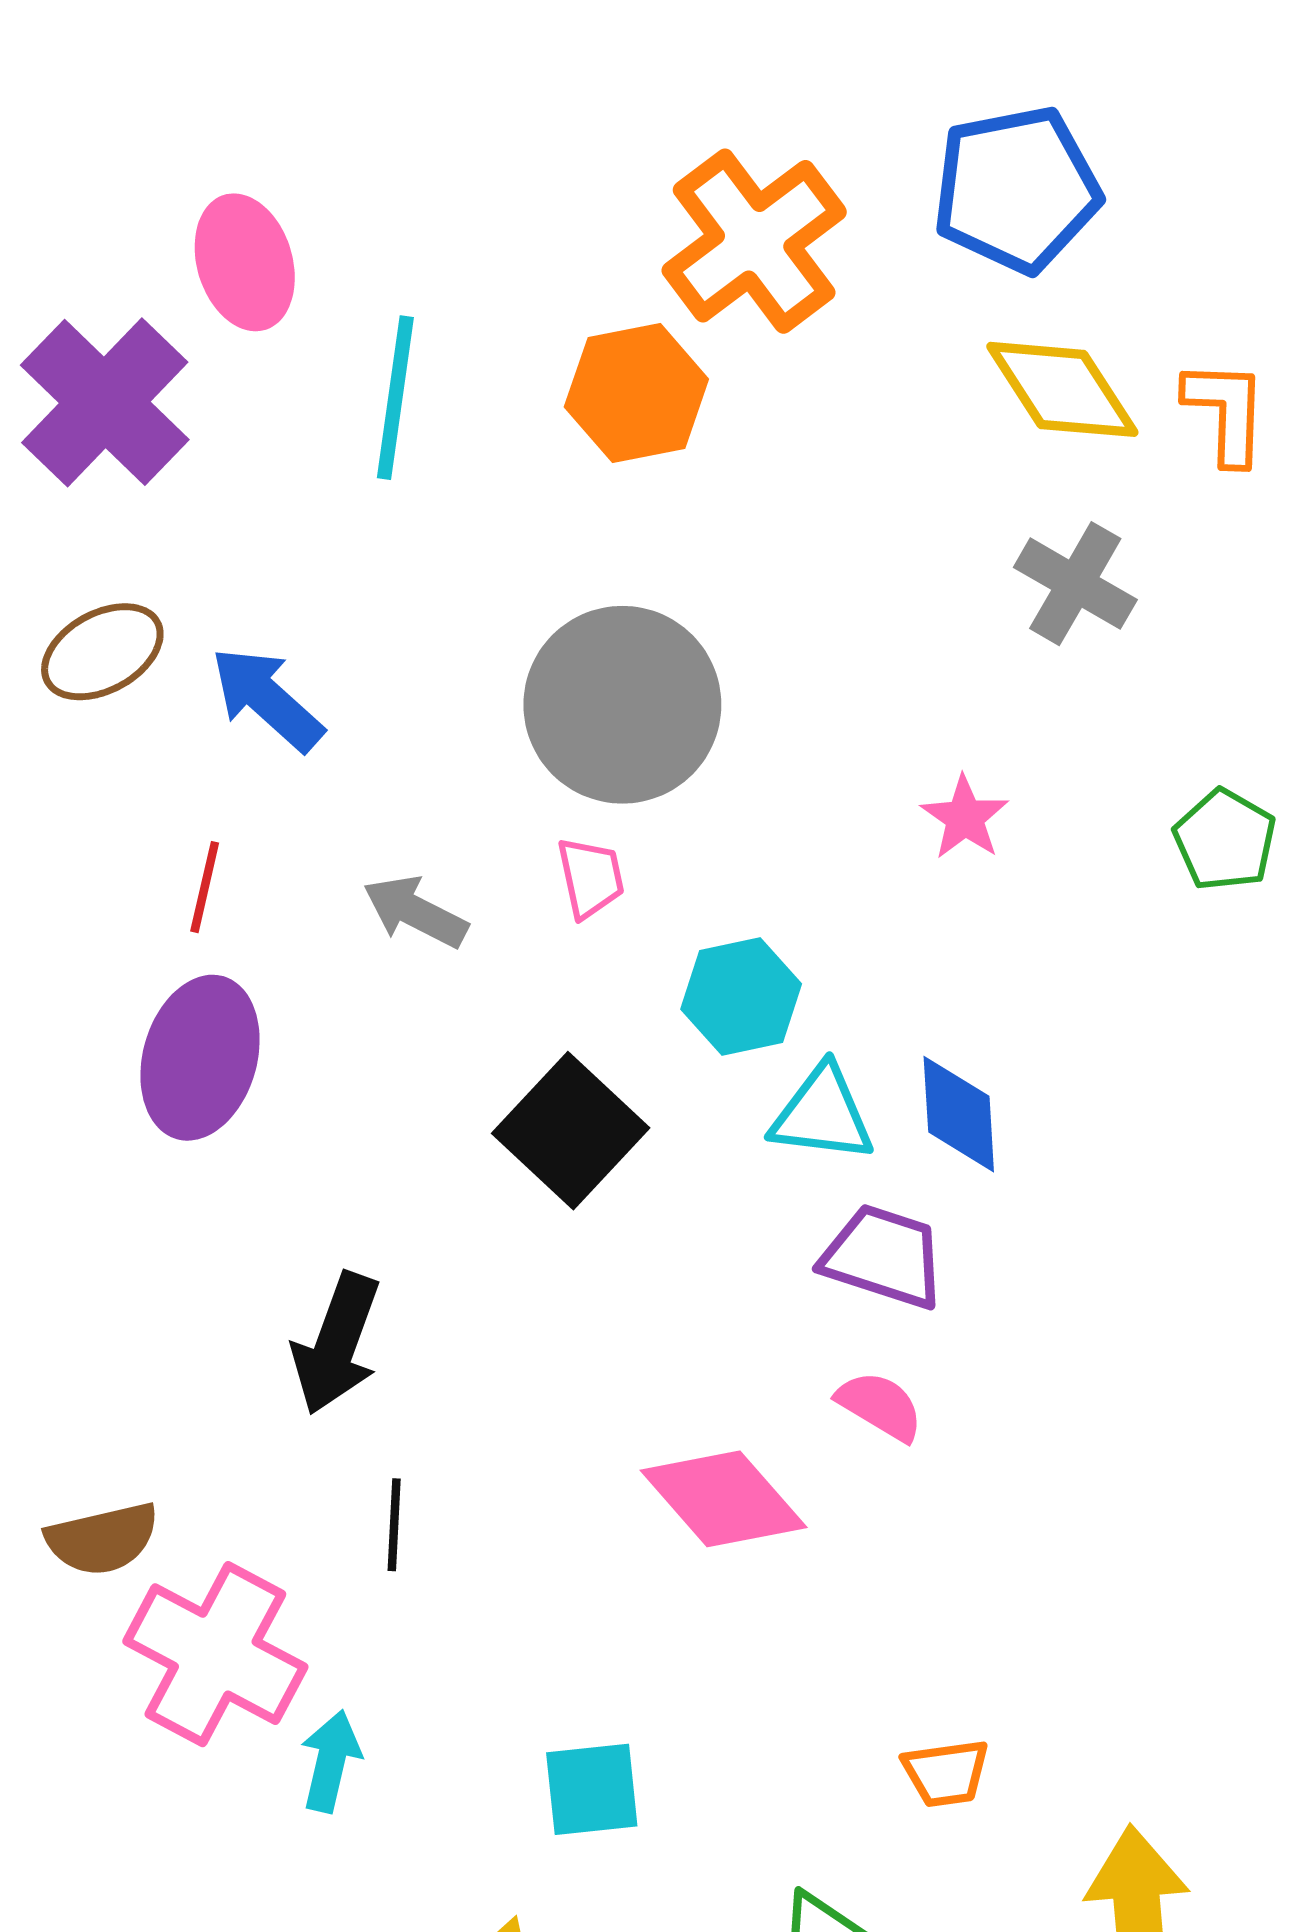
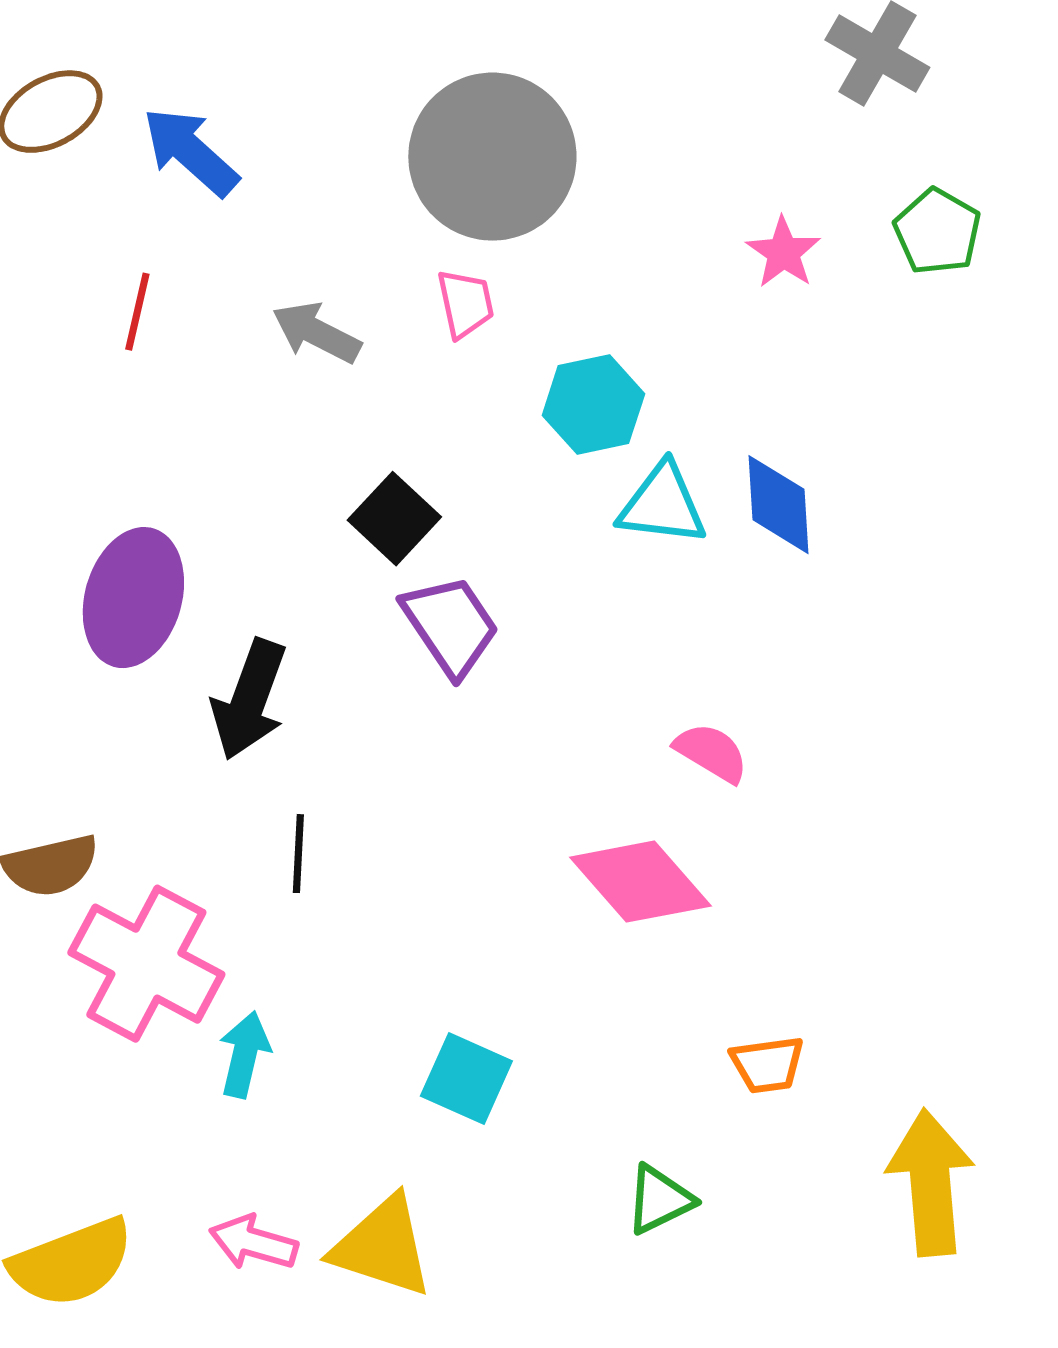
green pentagon: (1225, 840) -> (937, 232), moved
purple ellipse: (200, 1058) -> (133, 598), moved
black square: (571, 1131) -> (394, 519), moved, size x0.7
purple trapezoid: (884, 1257) -> (450, 626), moved, turned 38
pink diamond: (724, 1499) -> (640, 882), moved
cyan square: (592, 1789) -> (466, 1079), turned 30

